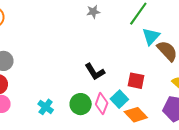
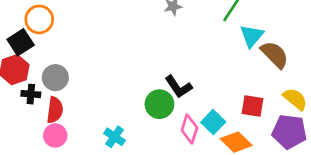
red square: (136, 81) -> (253, 106), moved
green circle: (81, 104) -> (159, 104), moved

